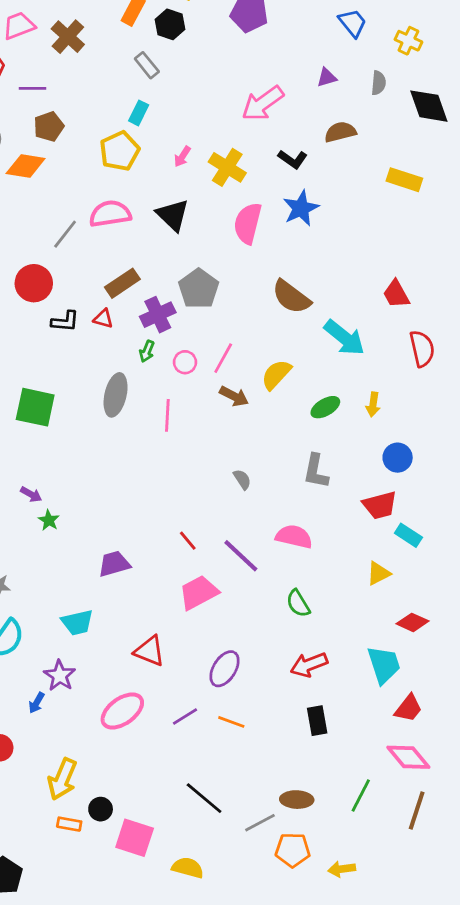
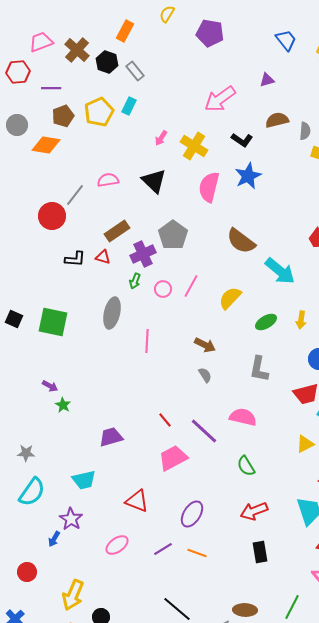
black hexagon: (170, 24) -> (107, 62), moved
gray semicircle: (378, 83) -> (305, 131), moved
yellow pentagon: (120, 151) -> (99, 112), moved
pink semicircle: (110, 214) -> (108, 180), size x0.7
red circle: (34, 283) -> (52, 216), moved
brown arrow: (234, 396) -> (205, 345), moved
pink line: (167, 415) -> (147, 341), moved
pink ellipse: (122, 711) -> (117, 545), size x0.7

